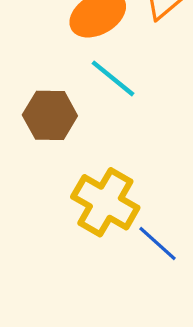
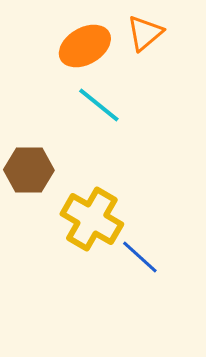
brown hexagon: (50, 115) -> (29, 170), moved

